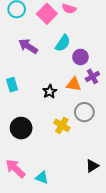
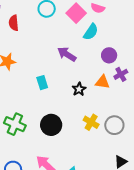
cyan semicircle: (63, 43) -> (91, 32), moved
purple arrow: (28, 46) -> (67, 54), moved
gray circle: (84, 112) -> (114, 125), moved

